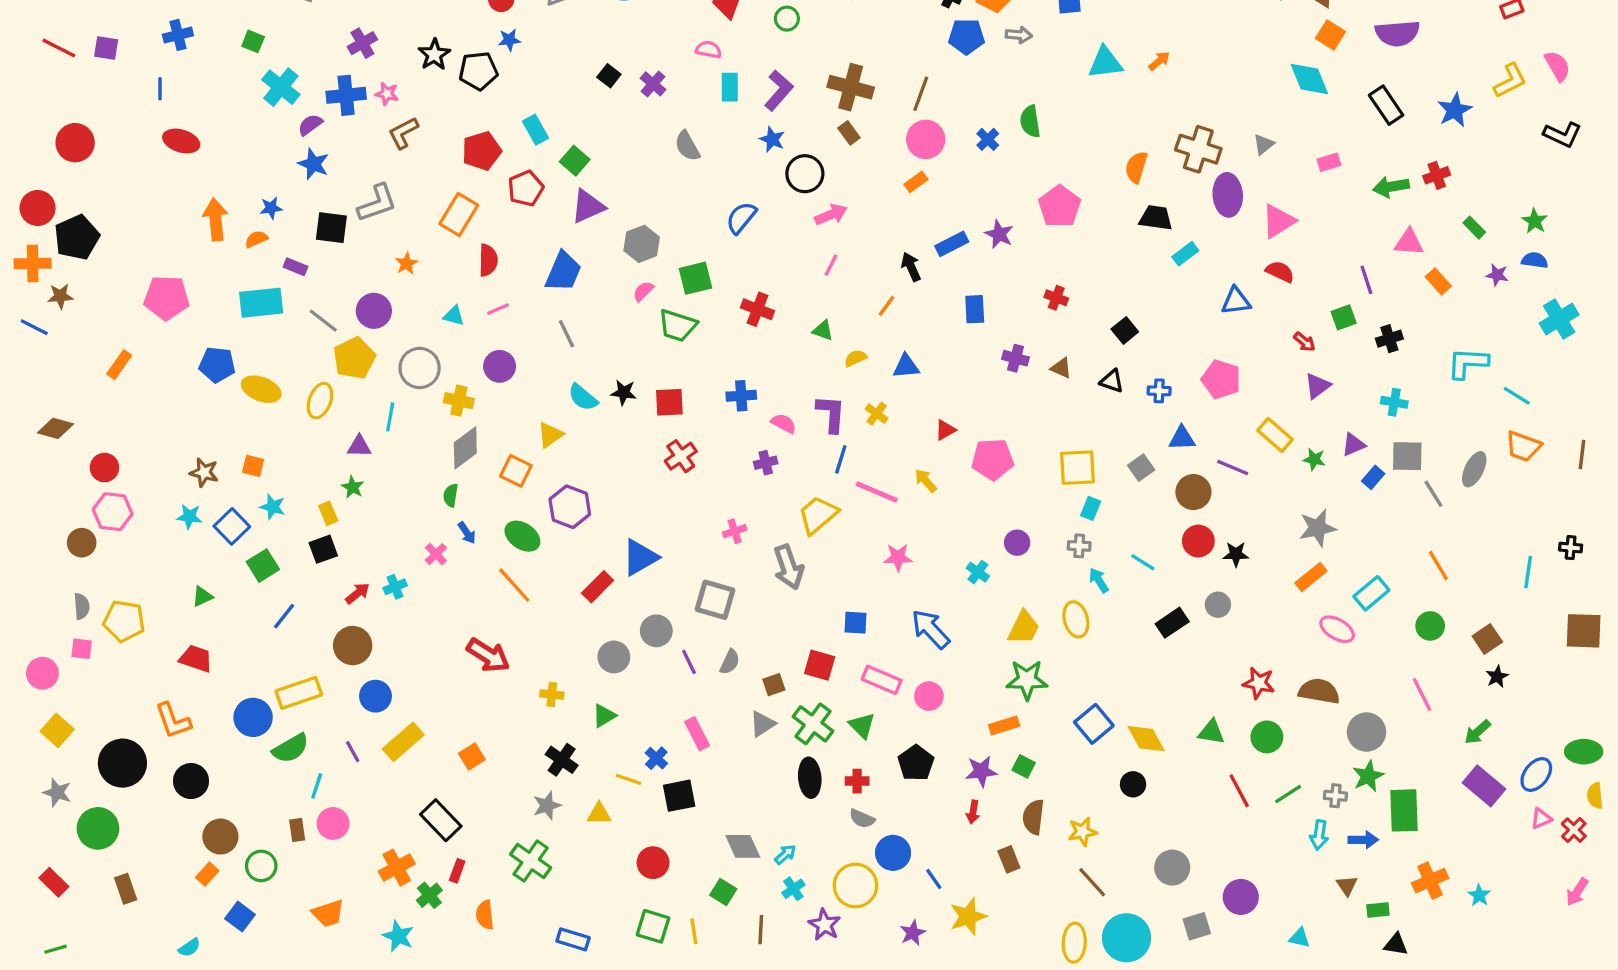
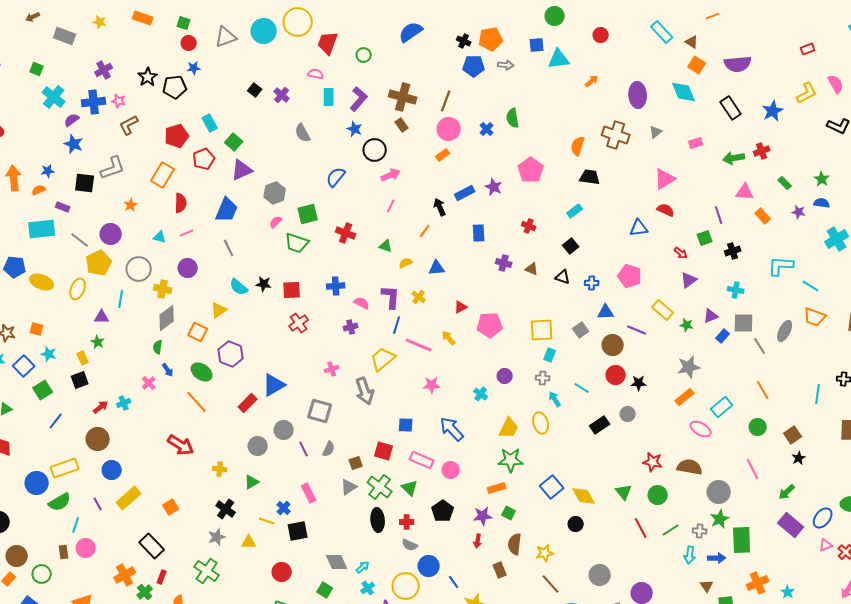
cyan triangle: (1105, 63) -> (559, 59), moved
purple ellipse: (1228, 195) -> (638, 95), moved
cyan rectangle: (1185, 254) -> (575, 211), moved
green triangle: (1211, 732) -> (624, 492), turned 42

